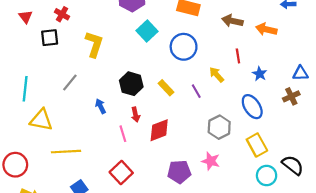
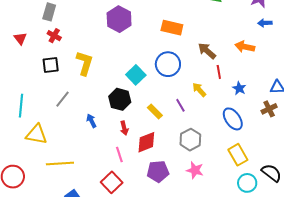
brown arrow: (232, 21) -> (207, 51), moved, turned 30
cyan square: (147, 31) -> (136, 75), moved
black square: (50, 38) -> (51, 65), moved
yellow rectangle: (166, 88) -> (155, 111), moved
gray hexagon: (219, 127) -> (190, 140), moved
pink line: (123, 134) -> (119, 155), moved
purple pentagon: (179, 172) -> (158, 171), moved

